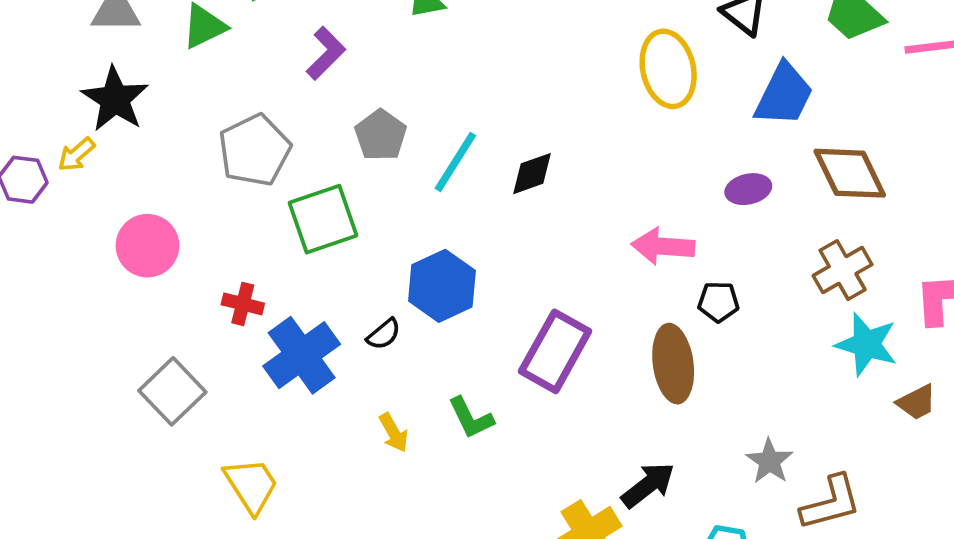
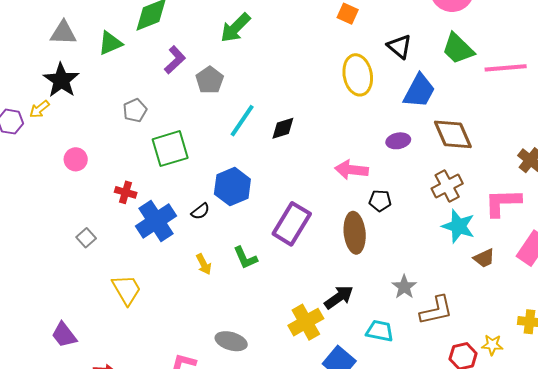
gray pentagon: (381, 135) -> (210, 80), moved
gray pentagon: (255, 150) -> (135, 110), size x0.6
pink circle: (147, 246) -> (76, 159), size x0.7
gray square: (172, 391) -> (86, 238), size x0.6

